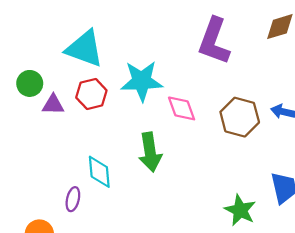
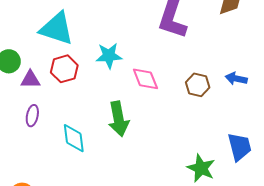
cyan star: (142, 81) -> (109, 56), size x0.7
brown hexagon: (240, 117) -> (198, 85), size x0.7
purple ellipse: (73, 199) -> (32, 116), moved

